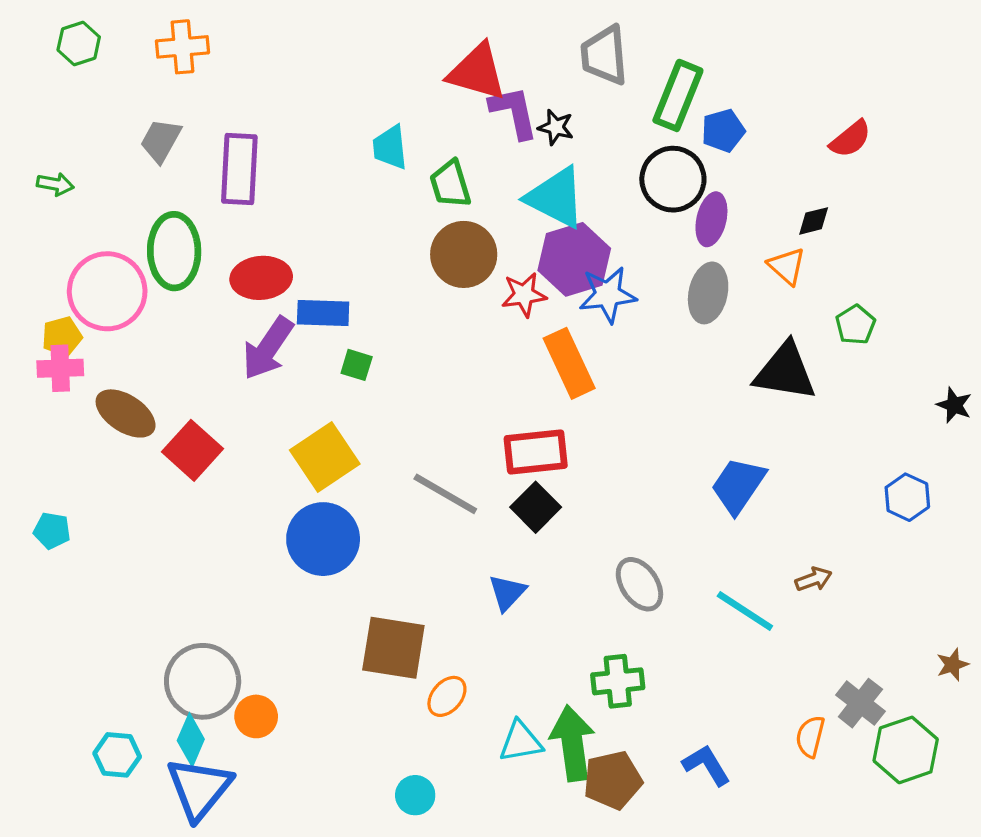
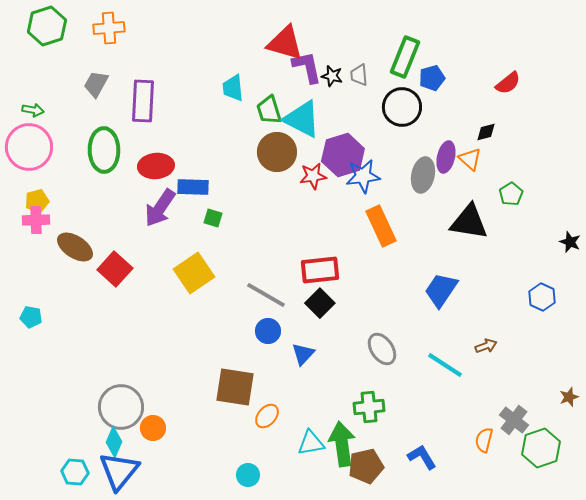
green hexagon: (79, 44) -> (47, 26), size x1.5
gray trapezoid: (604, 55) -> (359, 75), moved, size x0.6
cyan triangle: (556, 198) -> (302, 119), moved
purple ellipse: (711, 219) -> (446, 157), moved
pink circle: (107, 291) -> (29, 147), moved
orange rectangle: (569, 363) -> (381, 226), moved
blue circle: (323, 539) -> (268, 331), moved, size x0.6
cyan hexagon: (117, 755) -> (75, 472), moved

